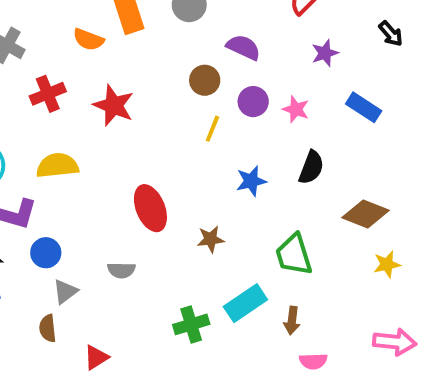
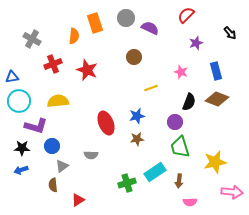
orange semicircle: (88, 40) -> (74, 36), turned -105
purple semicircle: (243, 47) -> (150, 28), moved
purple circle: (253, 102) -> (175, 122), moved
blue rectangle: (364, 107) -> (216, 71), turned 42
yellow line: (212, 129) -> (151, 88), moved, turned 48
blue star: (251, 181) -> (137, 116), moved
brown diamond: (366, 214) -> (217, 99), moved
yellow star: (387, 264) -> (215, 162), moved, size x1.6

